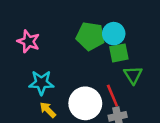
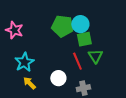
cyan star: (41, 83) -> (24, 62), turned -30
red line: (112, 96) -> (77, 61), moved
white circle: (85, 103) -> (58, 78), size x0.6

